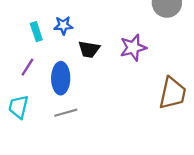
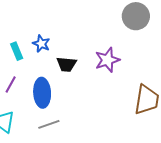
blue star: (63, 25) -> (41, 44), turned 30

